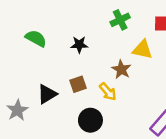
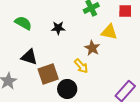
brown square: (78, 84) -> (48, 74), moved, size x1.5
black triangle: (47, 94) -> (29, 57), moved, turned 48

